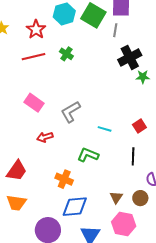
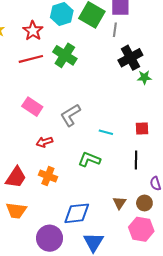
green cross: (66, 54) -> (65, 55), size x1.6
red square: (139, 126) -> (142, 128), turned 32
orange cross: (64, 179) -> (48, 176), moved
pink hexagon: (124, 224) -> (141, 229), moved

